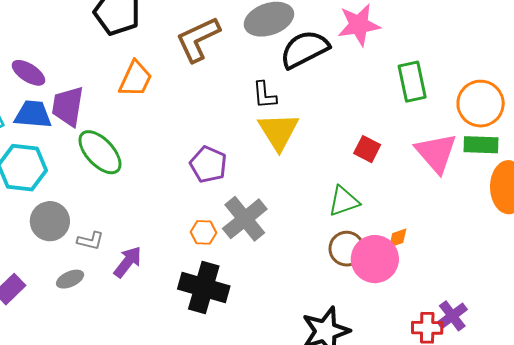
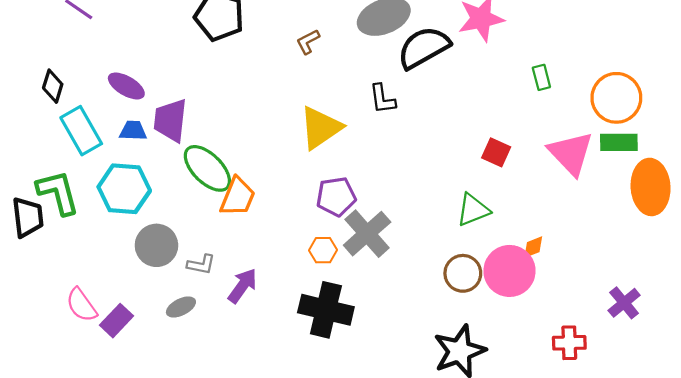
brown L-shape: (198, 39) -> (308, 42), size x0.5
orange trapezoid: (135, 79) -> (238, 197), moved
green rectangle: (412, 82) -> (541, 77), size x0.6
blue trapezoid: (33, 114) -> (133, 131), size x0.7
yellow triangle: (278, 131) -> (321, 128), moved, turned 30
purple pentagon: (208, 164) -> (336, 197), moved, turned -30
brown circle: (347, 249) -> (463, 273), moved
purple cross: (452, 316) -> (624, 303), moved

